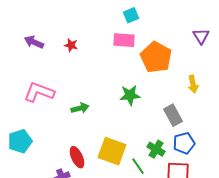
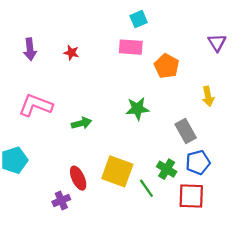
purple arrow: (34, 42) -> (30, 49), turned -120
orange pentagon: (156, 57) -> (167, 66), size x0.7

